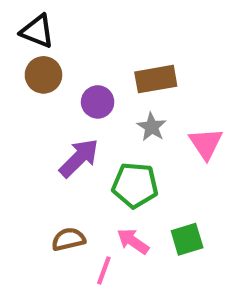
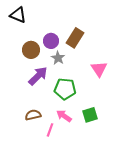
brown circle: (43, 75) -> (31, 50), moved
brown rectangle: (156, 79) -> (75, 38), turned -48
purple circle: (98, 102) -> (51, 41), moved
gray star: (152, 127) -> (58, 58), moved

